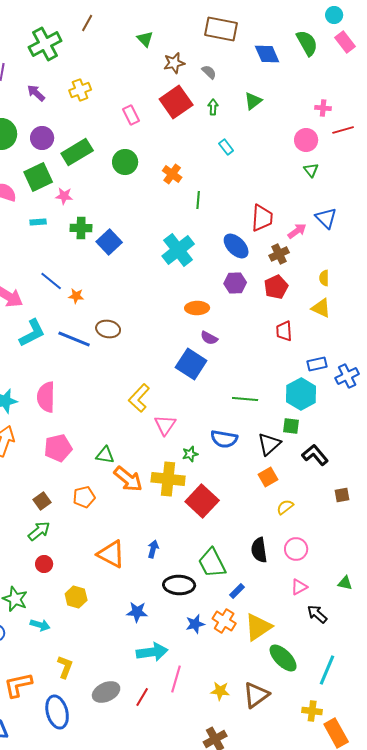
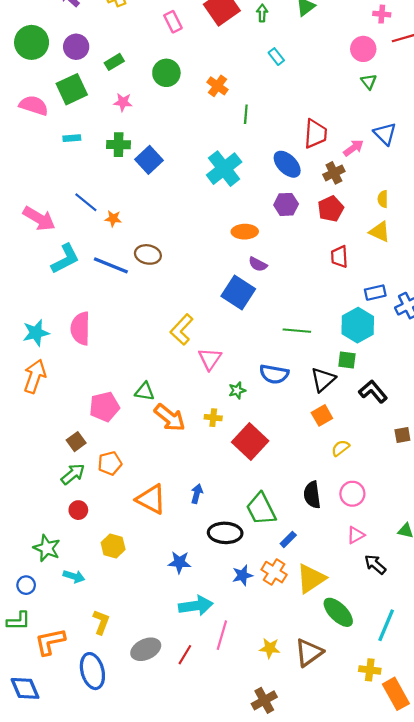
green rectangle: (77, 152) -> (114, 62), size x0.6
pink star: (64, 196) -> (123, 102), moved
pink pentagon: (58, 448) -> (104, 407), moved
yellow cross: (168, 479) -> (213, 418), size x0.5
orange pentagon: (84, 497) -> (110, 463), moved

